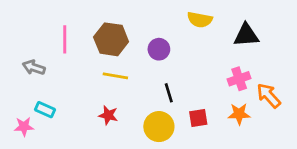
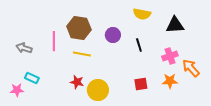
pink line: (65, 39) -> (54, 41), moved
black line: (169, 93) -> (139, 45), moved
yellow circle: (159, 127) -> (98, 90), moved

